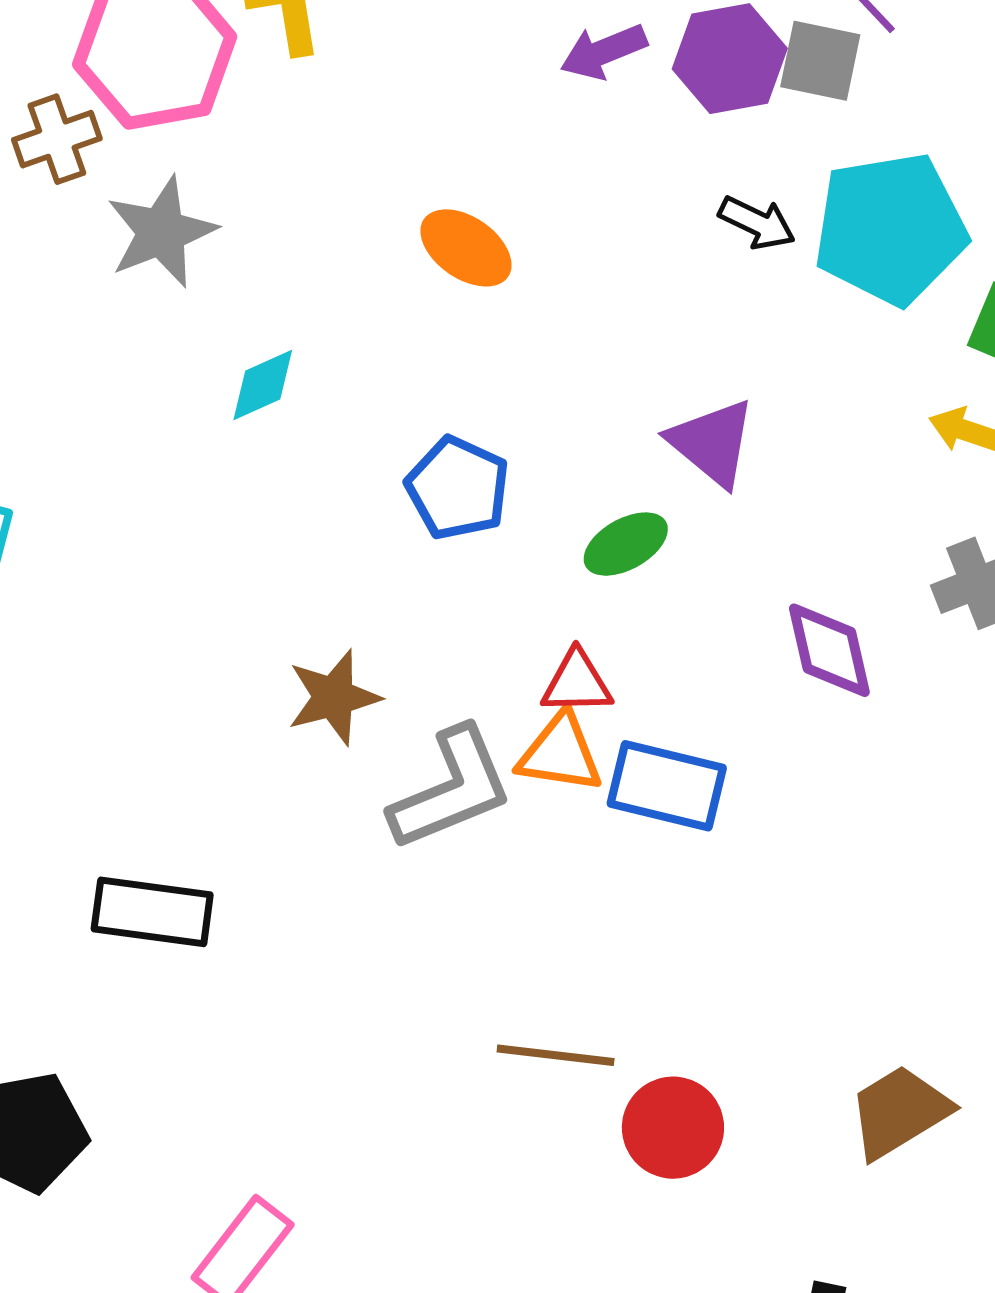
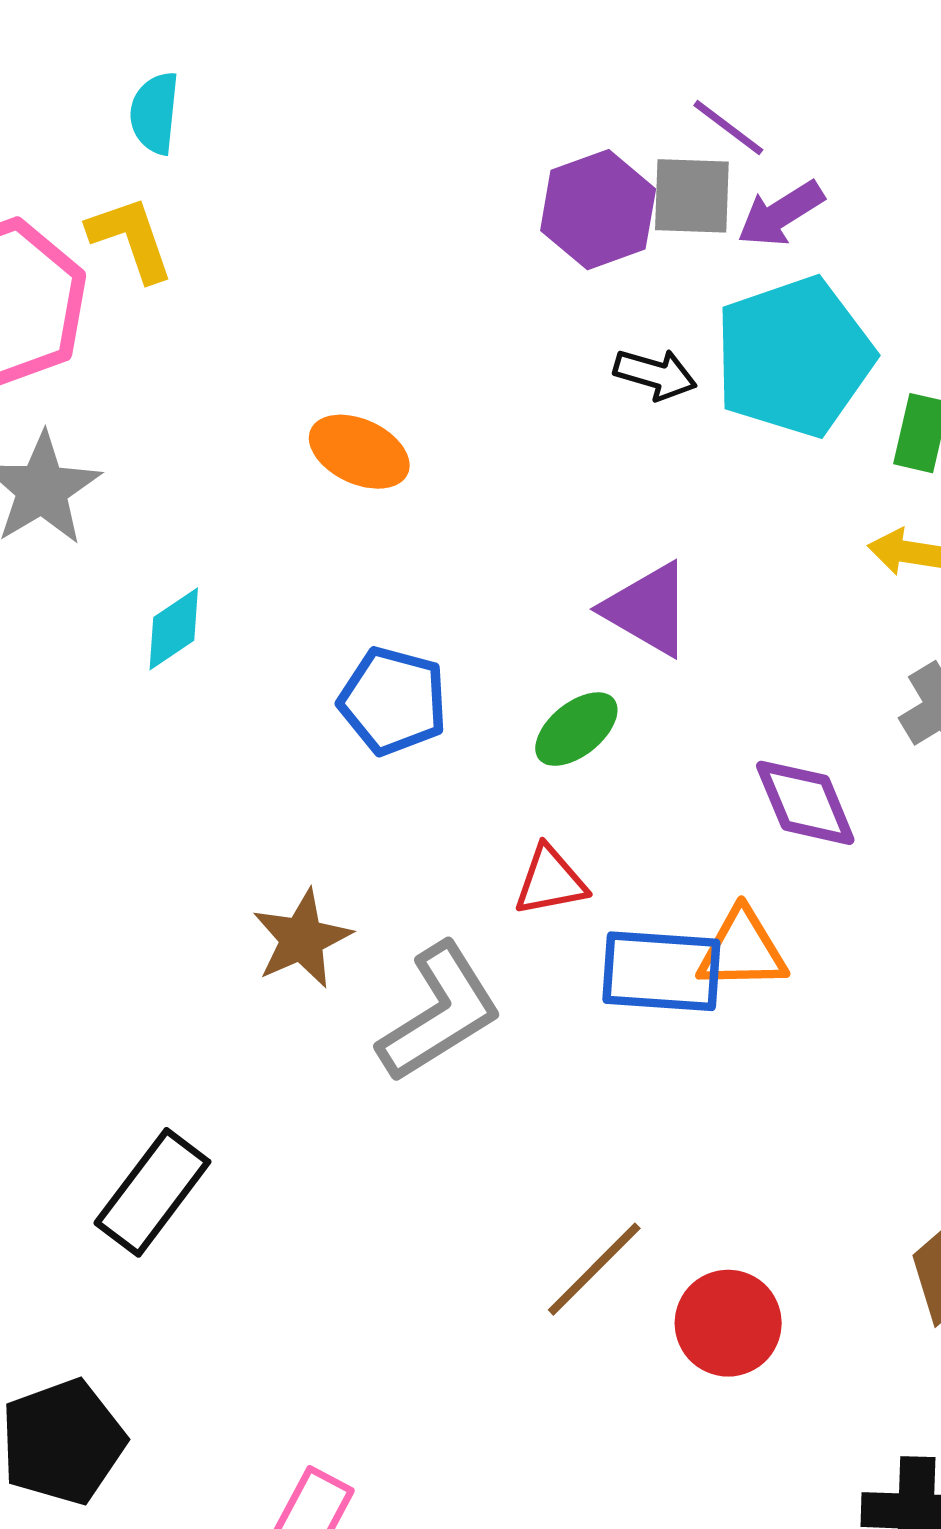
purple arrow: (604, 52) -> (781, 214), moved
orange triangle: (560, 753) -> (742, 950), moved
black rectangle: (152, 912) -> (152, 1192), turned -51
brown line: (556, 1055) -> (594, 1269), turned -42

